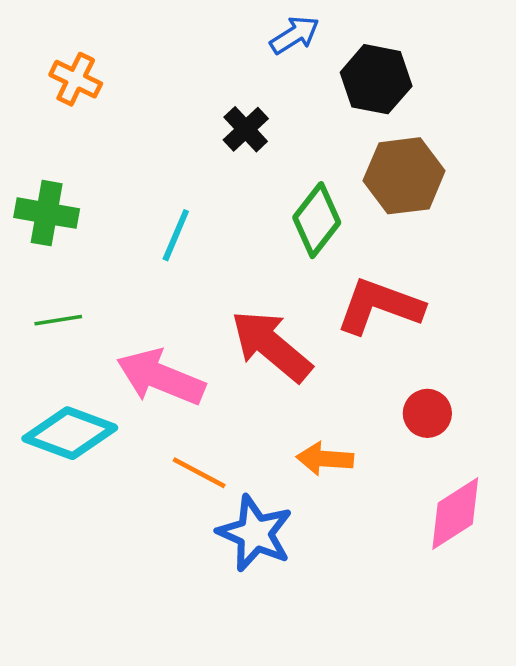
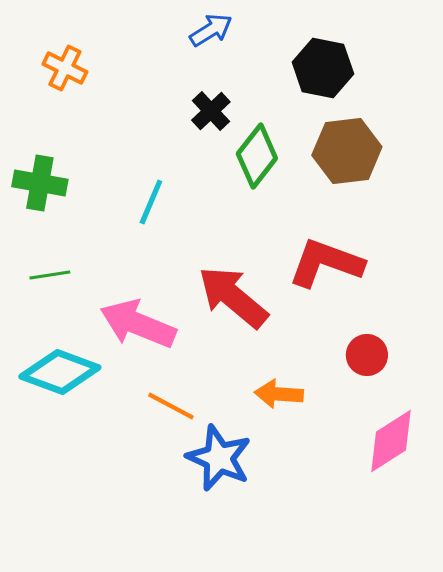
blue arrow: (295, 35) -> (211, 30), moved
green diamond: (317, 220) -> (257, 156), moved

